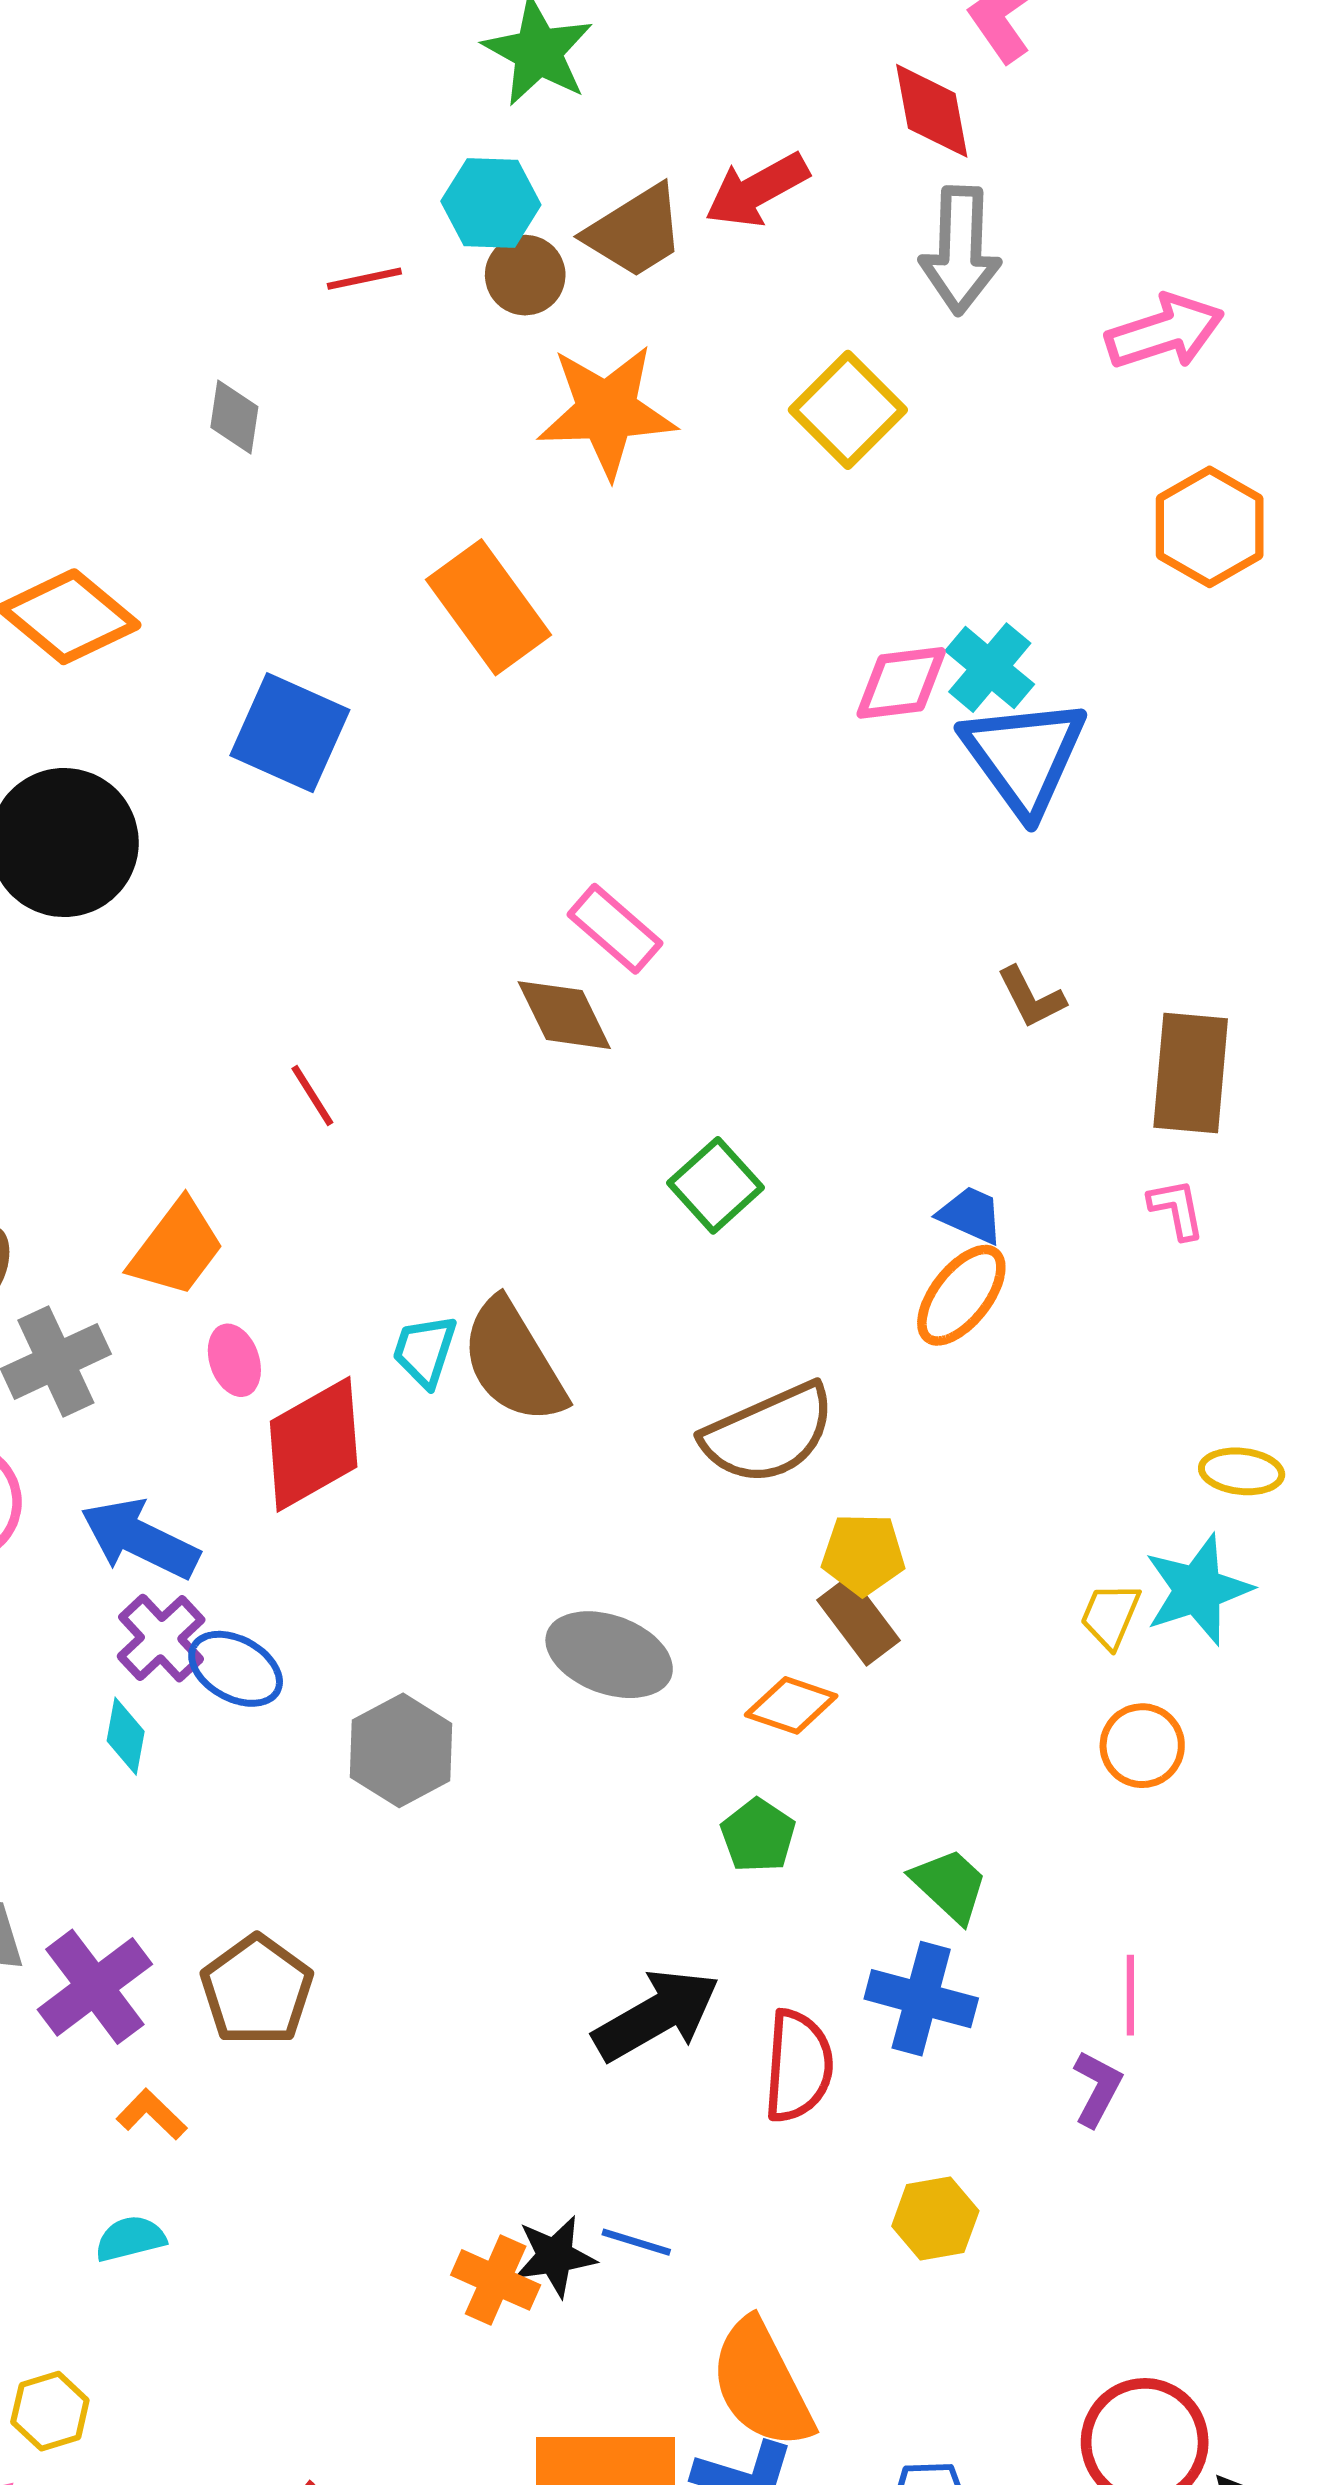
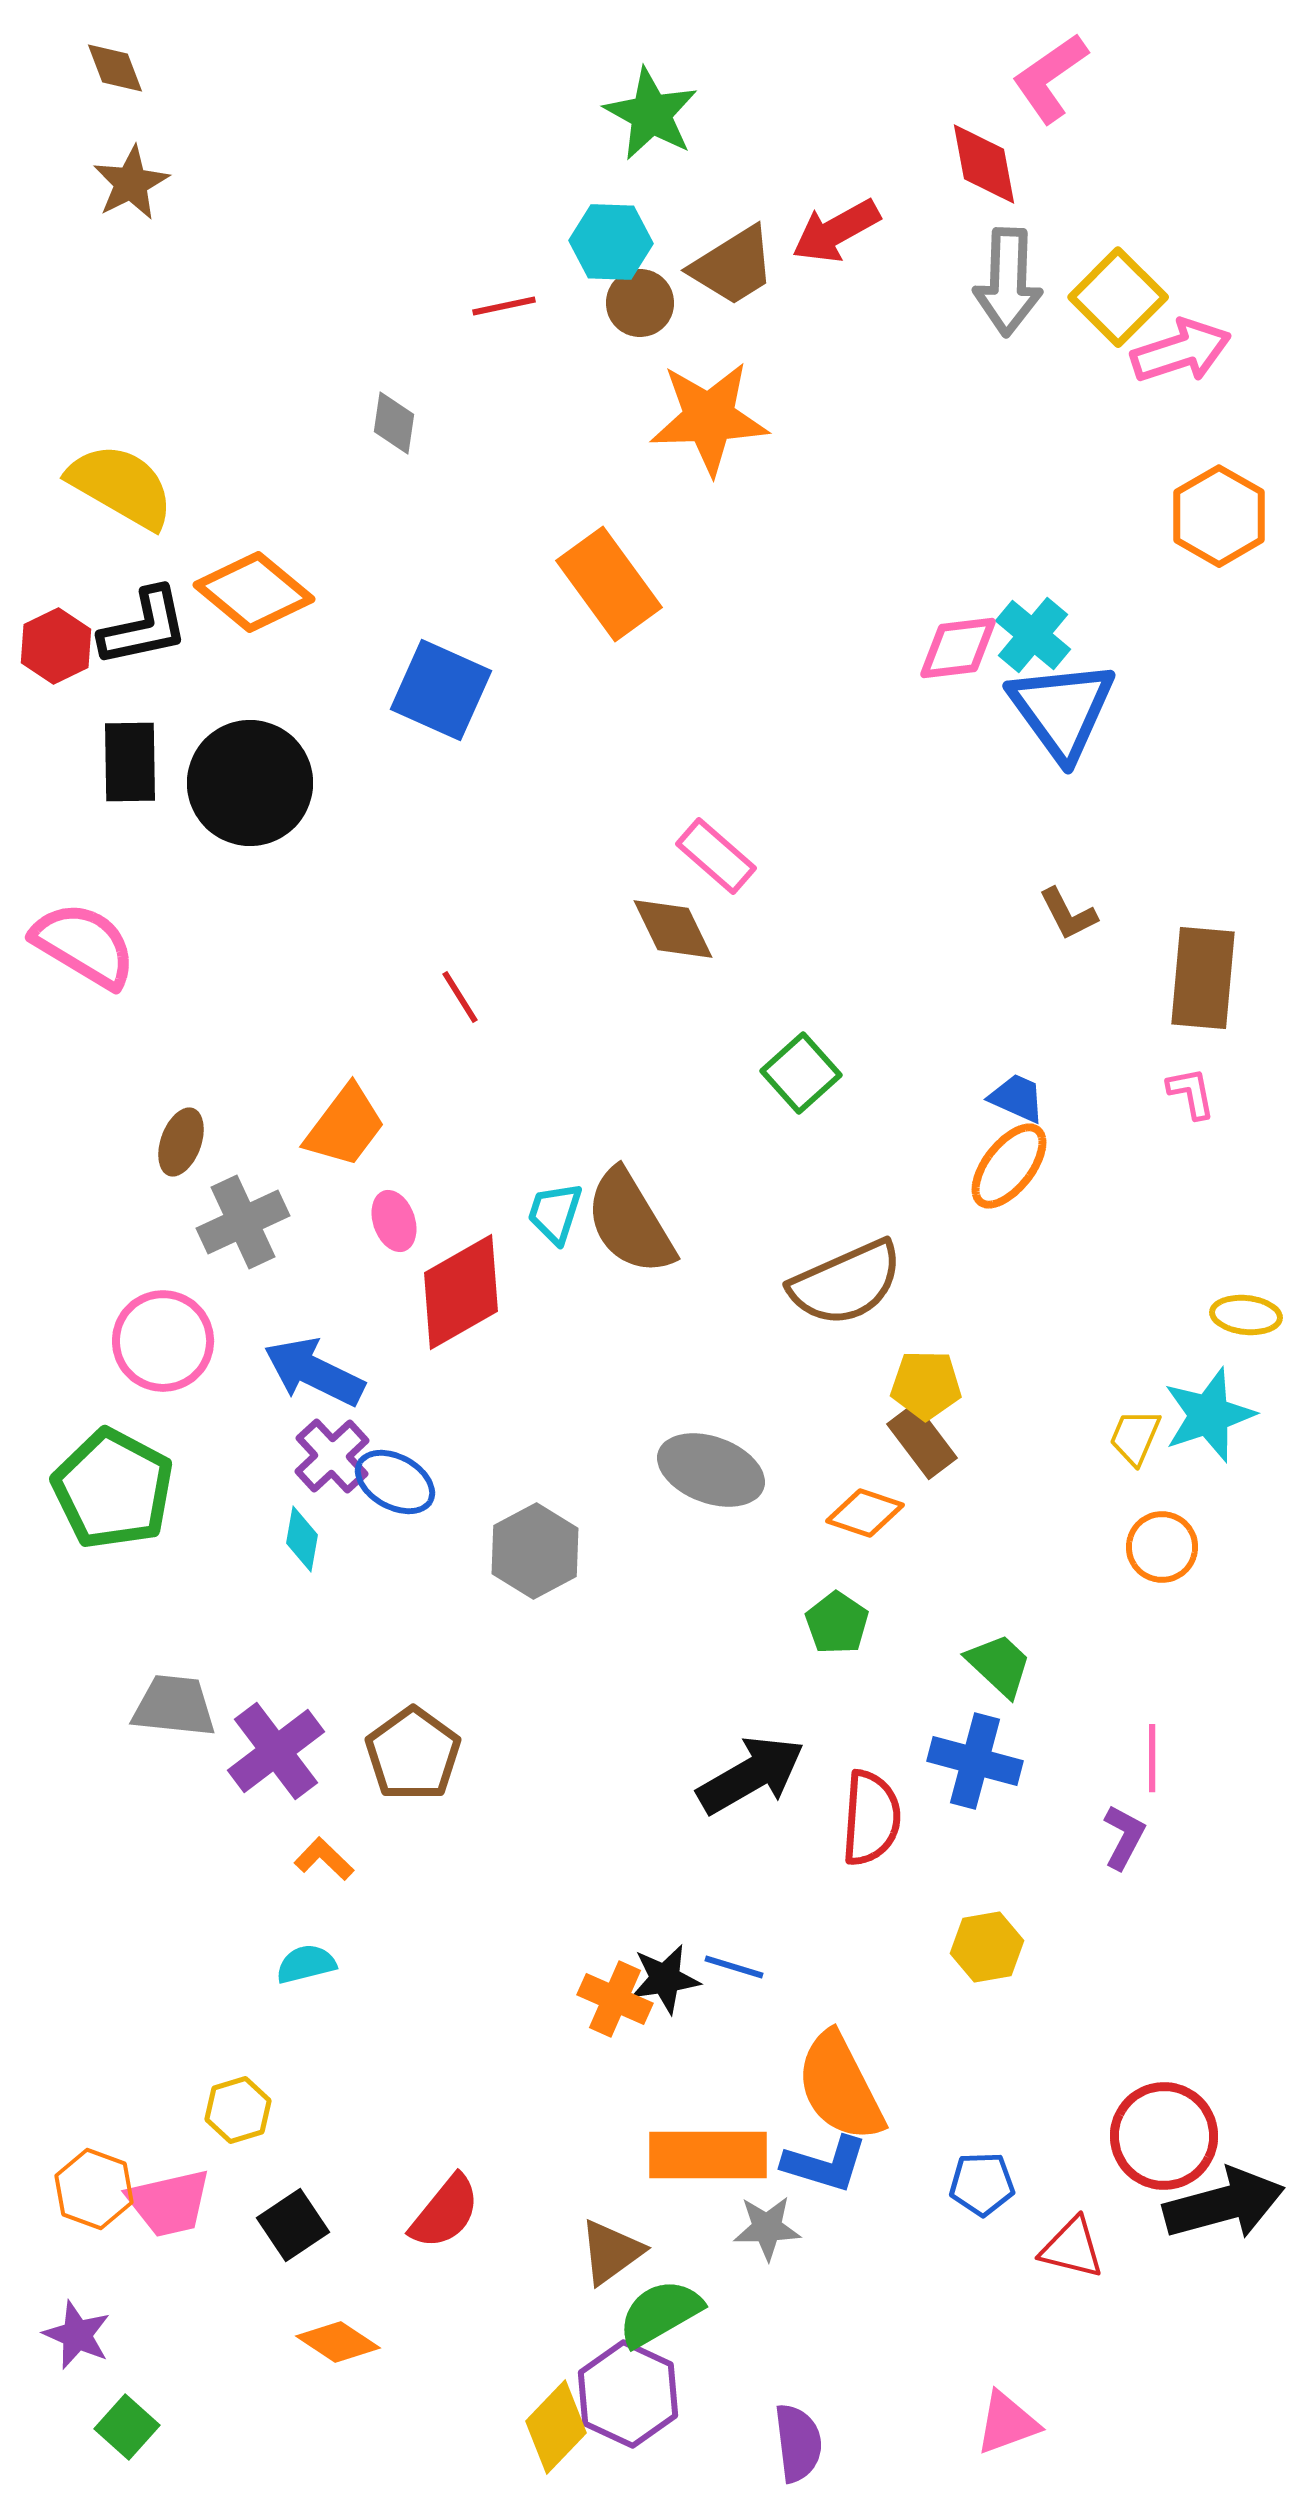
yellow square: (848, 410) -> (1118, 297), moved

